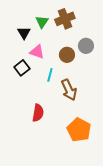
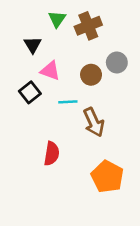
green triangle: (42, 22) -> (57, 19), moved
cyan line: (50, 75) -> (68, 102), turned 72

